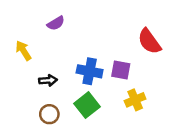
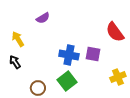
black arrow: (48, 80) -> (15, 62), moved, turned -120
yellow cross: (135, 100) -> (118, 77), moved

